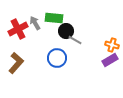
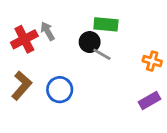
green rectangle: (54, 18) -> (106, 24), moved
blue circle: (57, 58) -> (60, 90), moved
purple rectangle: (110, 60) -> (149, 101), moved

